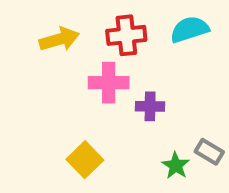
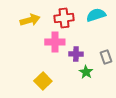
gray rectangle: (209, 152) -> (106, 57), moved, turned 40
green star: (176, 166) -> (86, 72), moved

